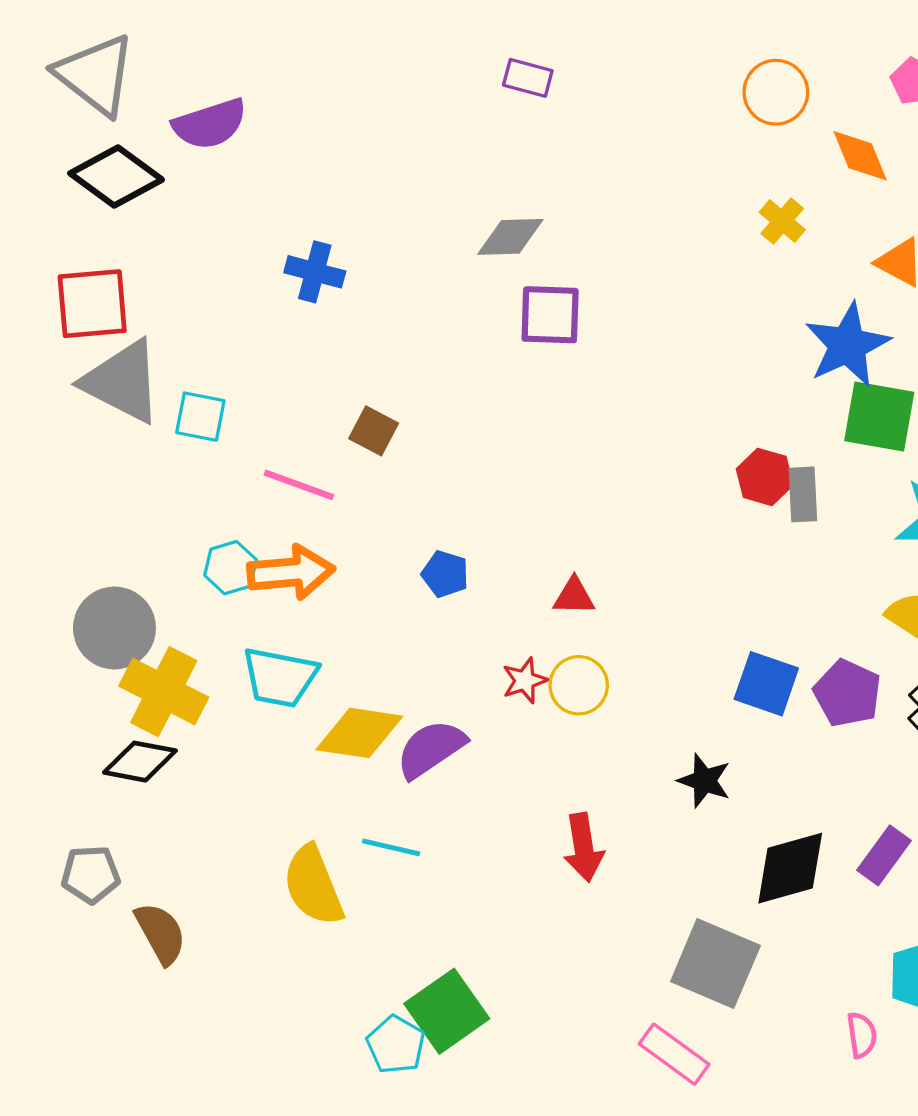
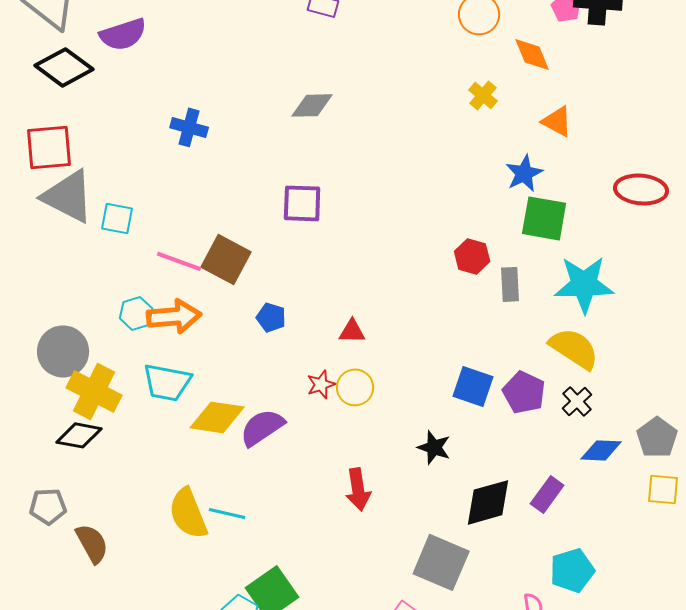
purple square: (550, 315) -> (302, 203), moved
blue star: (847, 345) -> (524, 173), size x0.7
brown square: (374, 431) -> (226, 259), moved, size x1.6
gray rectangle: (803, 494) -> (510, 284), moved
cyan line: (391, 847) -> (227, 513), moved

